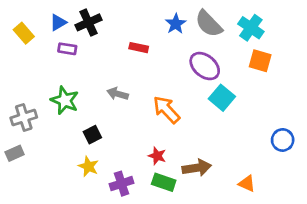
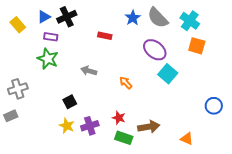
green star: (65, 100) -> (48, 59), moved
orange arrow: (166, 110) -> (126, 83), size x0.6
purple cross: (121, 184) -> (90, 126), moved

